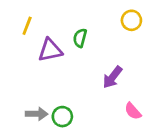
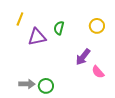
yellow circle: (131, 20) -> (97, 26), moved
pink semicircle: (133, 111) -> (98, 72), moved

